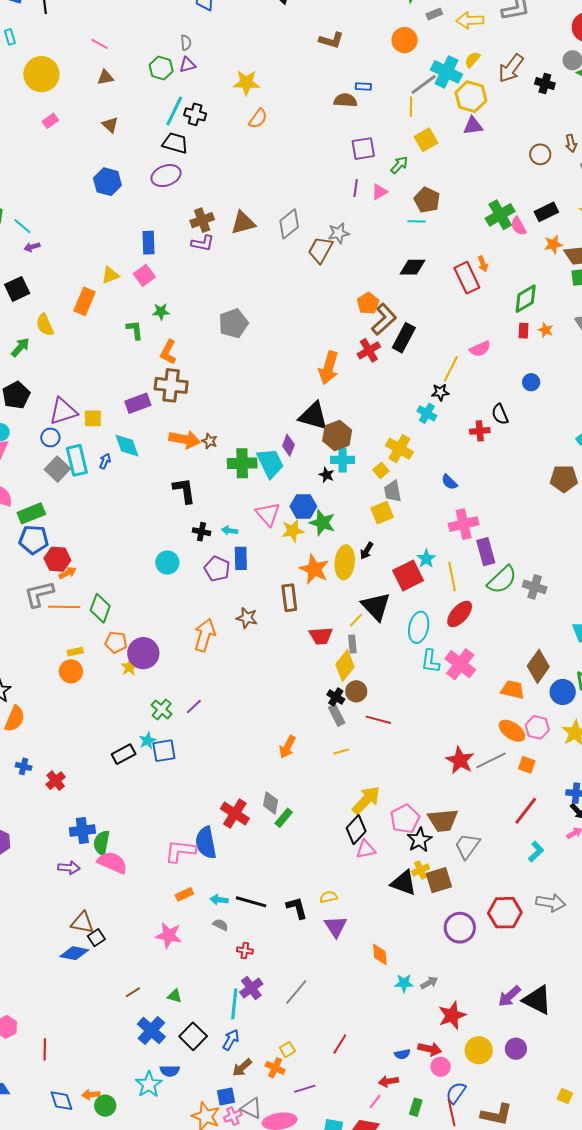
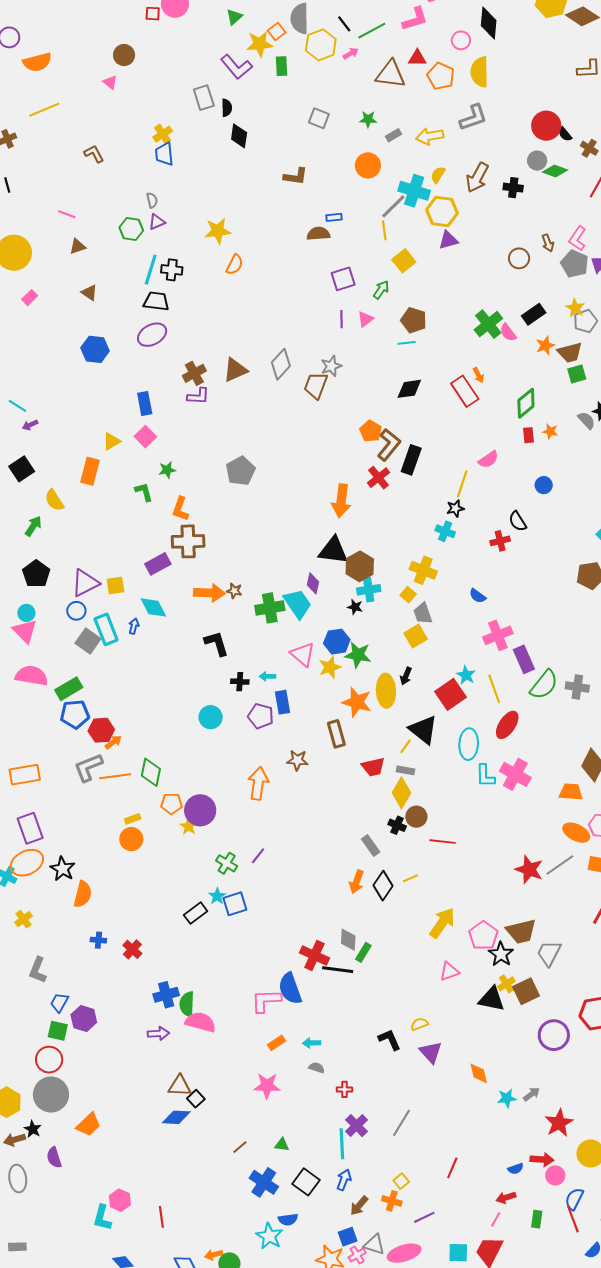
gray rectangle: (352, 644) -> (406, 770), turned -66
gray rectangle: (337, 715) -> (371, 845), moved
black diamond: (356, 830) -> (383, 886), moved
black line: (251, 902) -> (338, 970), moved

